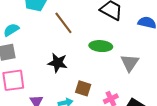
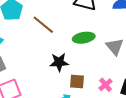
black star: (58, 63) -> (59, 62), moved

